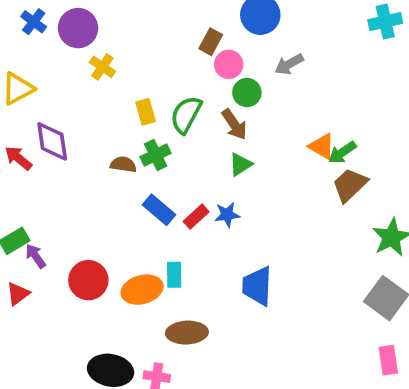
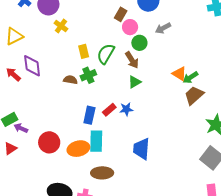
blue rectangle: (159, 210) -> (89, 115), moved, turned 60
purple arrow: (36, 256) -> (21, 128), turned -32
cyan rectangle: (174, 275) -> (96, 141), size x1.5

